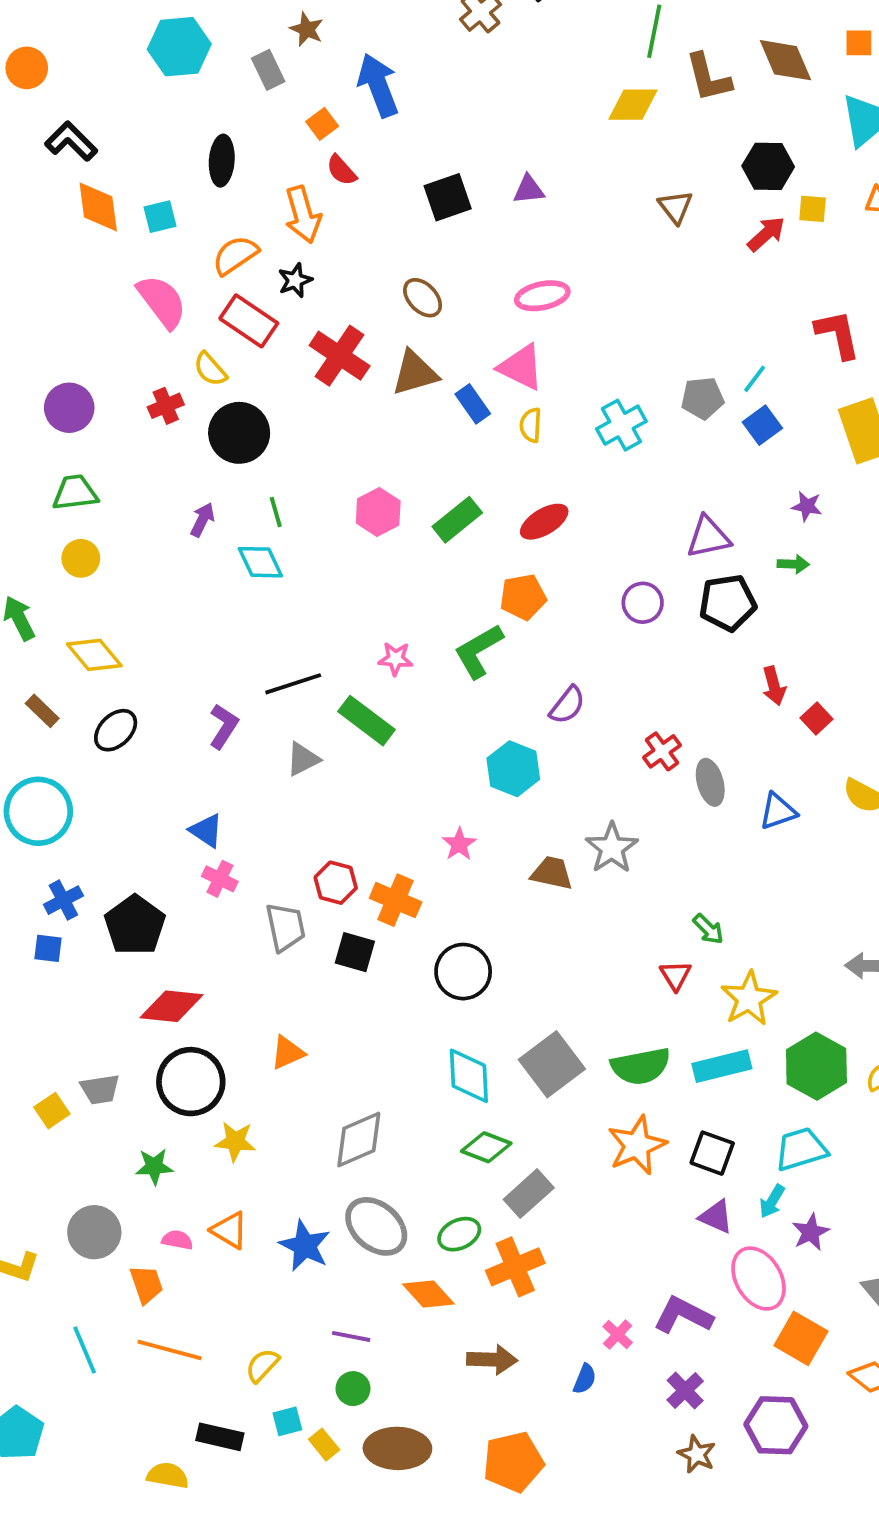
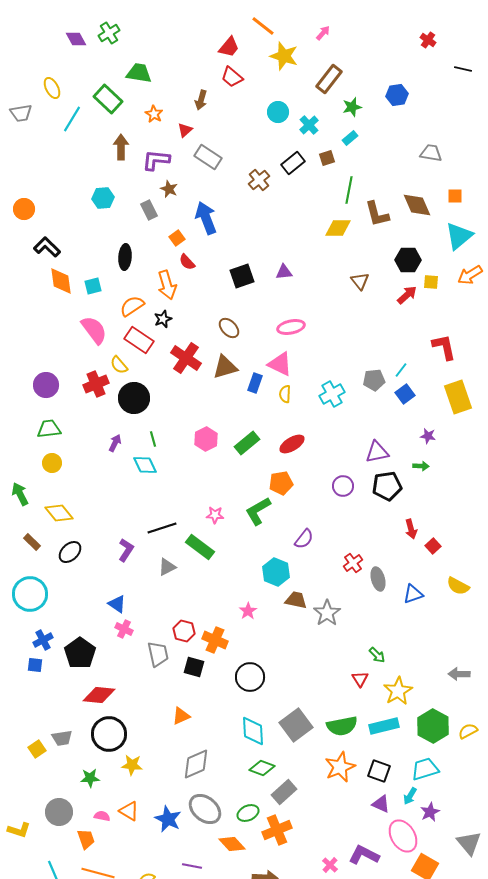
cyan hexagon: (179, 47) -> (103, 198), size x0.7
blue rectangle: (473, 404) -> (255, 383), turned 54
red cross: (166, 406) -> (96, 384), size x1.4
brown trapezoid: (552, 873) -> (296, 600), moved
orange triangle: (287, 1053) -> (181, 716), moved

